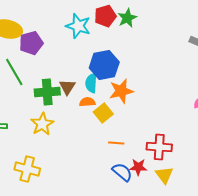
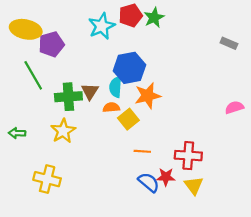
cyan star: (78, 26) -> (102, 26), turned 30

